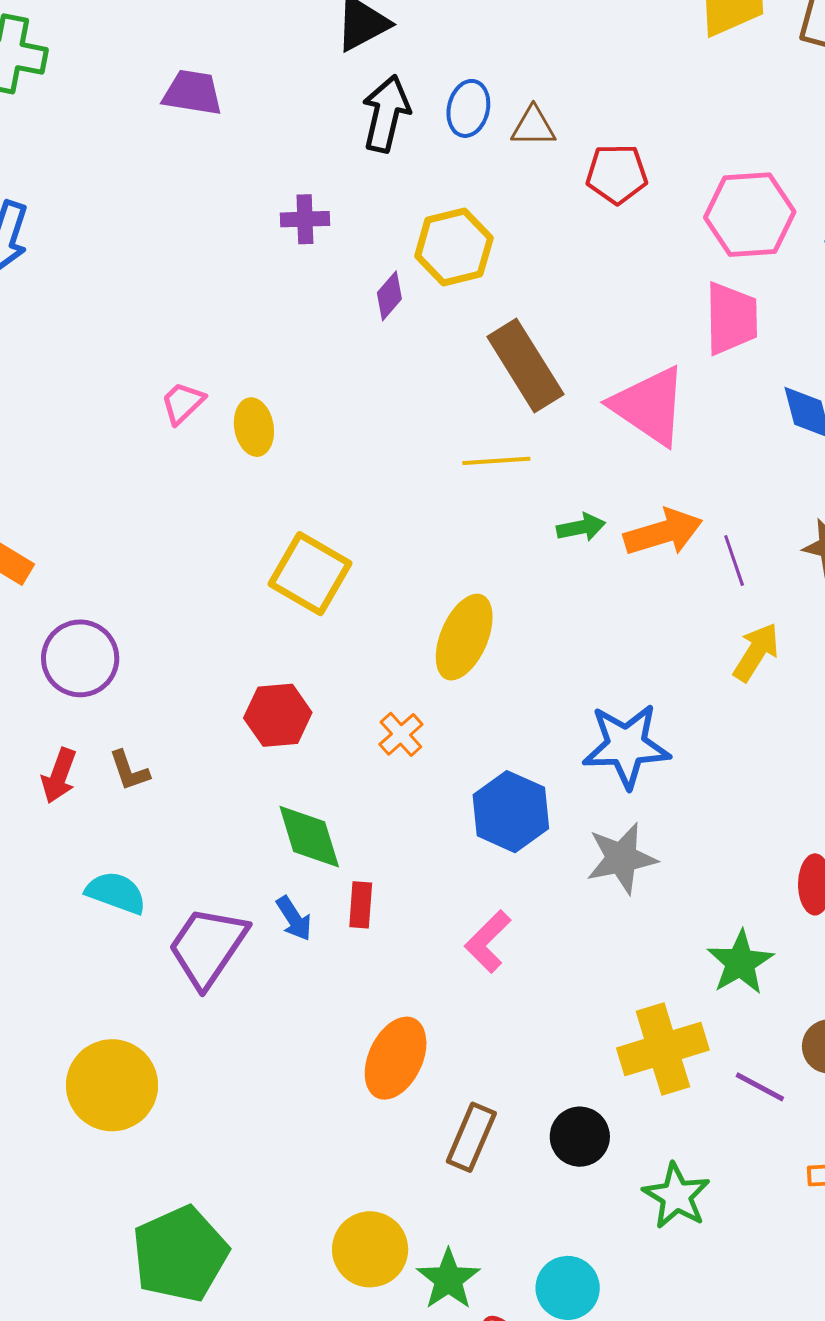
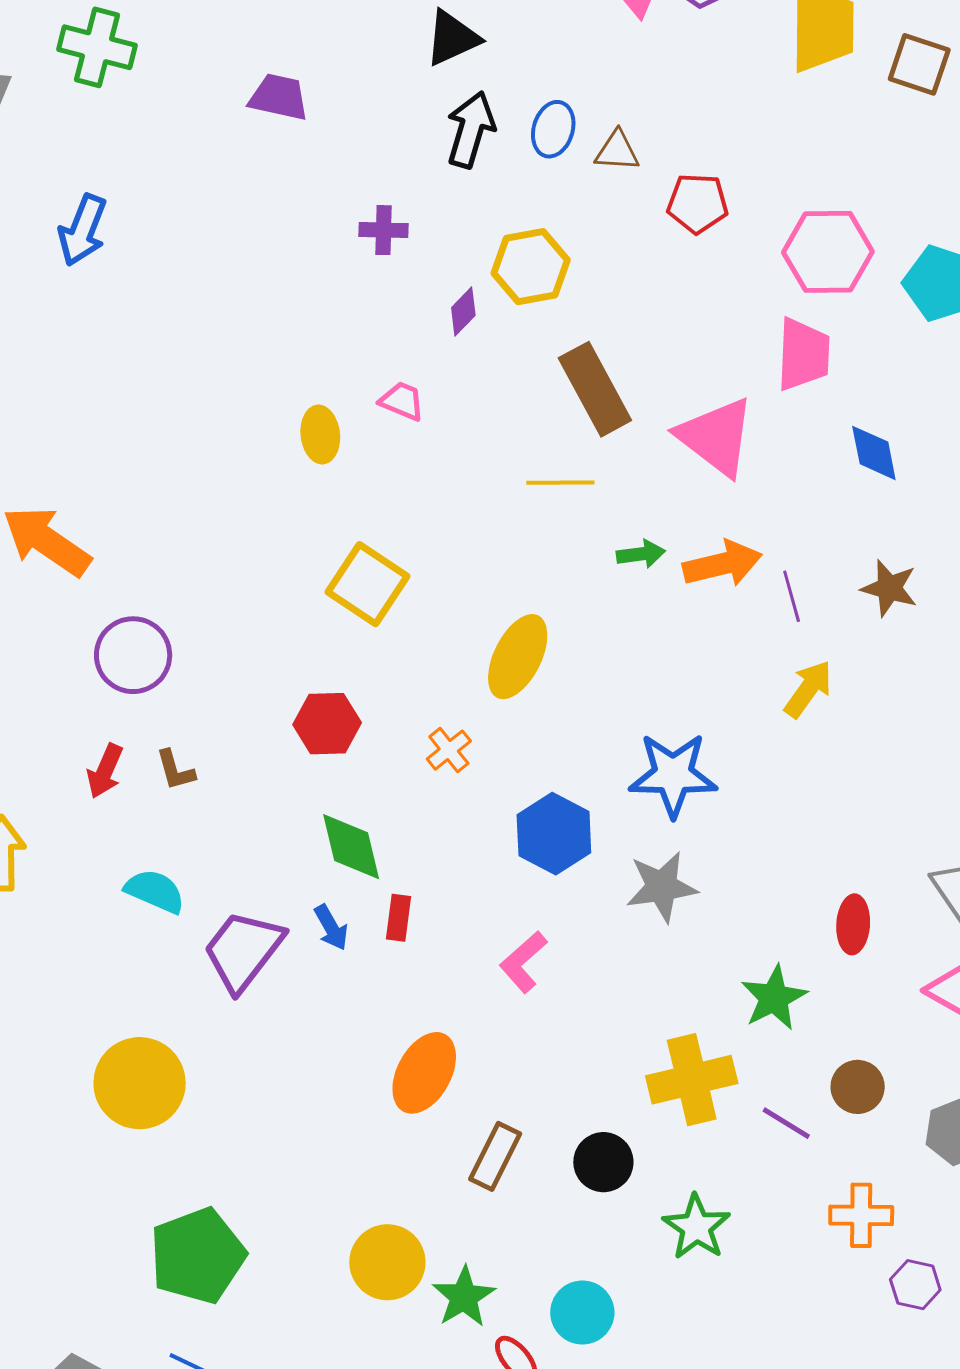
pink trapezoid: (183, 403) -> (402, 401), moved, turned 63

